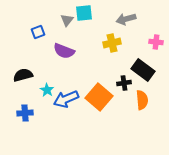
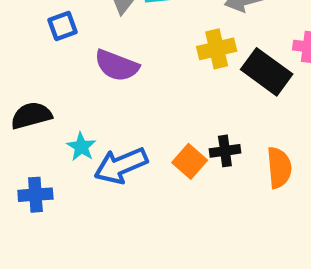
black rectangle: (143, 70) -> (267, 72), moved
black cross: (124, 83) -> (225, 151), moved
orange square: (99, 97) -> (190, 161), size x0.6

